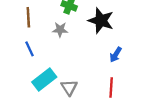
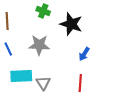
gray star: (60, 30) -> (39, 45), moved, size x1.5
cyan rectangle: (44, 80) -> (21, 76), turned 35

